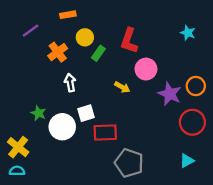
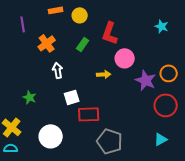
purple line: (31, 31) -> (23, 24), turned -63
yellow circle: (85, 37) -> (80, 15), moved
yellow arrow: (122, 87) -> (104, 74), turned -32
white circle: (62, 127) -> (51, 136), moved

